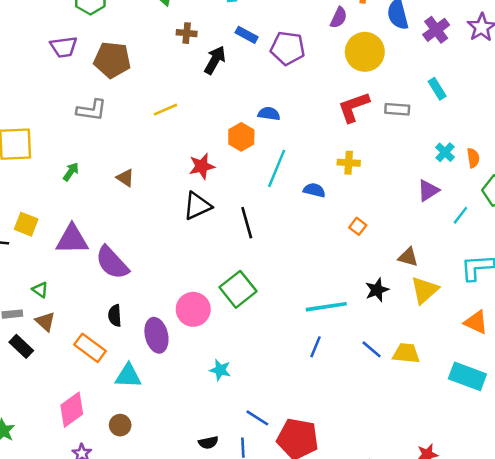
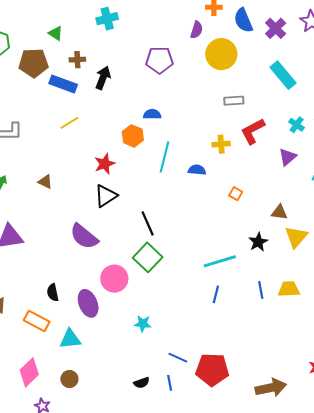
blue rectangle: (247, 35) -> (63, 84), moved, size x1.5
brown pentagon: (112, 60) -> (34, 63), moved
cyan rectangle: (437, 89) -> (283, 75), size x1.6
red L-shape: (354, 107) -> (253, 131), moved
gray rectangle: (397, 109) -> (234, 101), moved
black line: (247, 223) -> (148, 223), moved
purple semicircle: (112, 263) -> (84, 236), moved
blue line: (372, 349) -> (261, 290), turned 48

